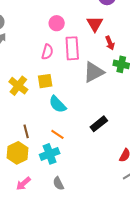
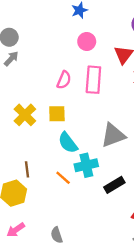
pink circle: (57, 23) -> (87, 41), moved
gray triangle: (94, 72) -> (113, 135), moved
black rectangle: (99, 124) -> (114, 185), moved
cyan cross: (50, 154) -> (86, 165), moved

